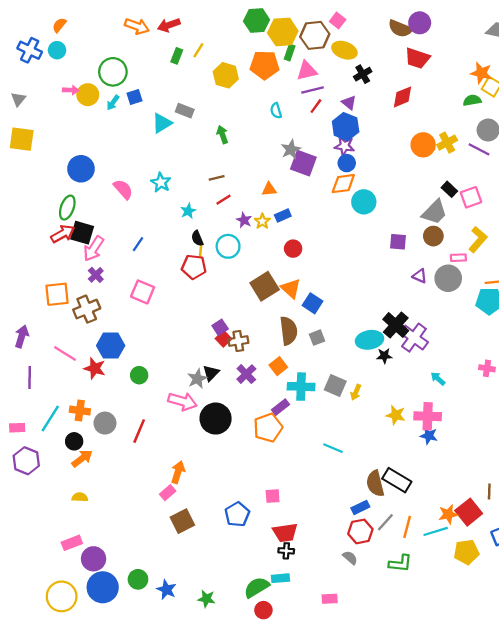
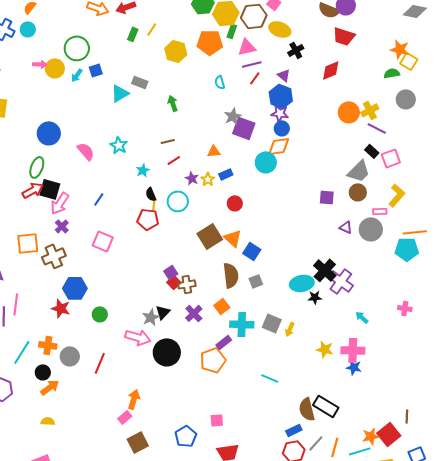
purple line: (479, 149) -> (377, 128), moved
cyan circle: (364, 202) -> (266, 162), moved
pink line: (65, 354) -> (16, 304), moved, turned 65

